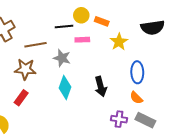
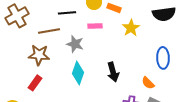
black line: (64, 26) -> (67, 13), moved
blue ellipse: (137, 72) -> (163, 58), moved

